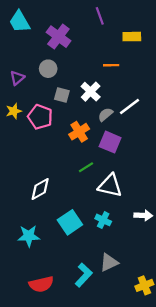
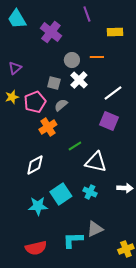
gray circle: (48, 69) -> (72, 60), moved
gray semicircle: (105, 115) -> (61, 105), moved
pink pentagon: (40, 117) -> (35, 102), turned 30
orange cross: (79, 132) -> (48, 127), moved
purple square: (110, 142) -> (109, 121), moved
cyan star: (29, 236) -> (38, 206), moved
cyan L-shape: (84, 275) -> (73, 240), turned -135

